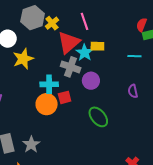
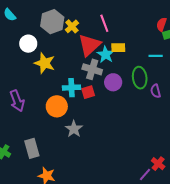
yellow star: (23, 59) -> (45, 63), turned -30
red square: (65, 97) -> (88, 92), moved
orange circle: (47, 104) -> (57, 106), moved
green ellipse: (98, 117) -> (140, 78), moved, turned 35
gray star: (31, 145) -> (74, 129), moved

